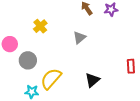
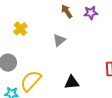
black triangle: (92, 80) -> (72, 82), turned 35

